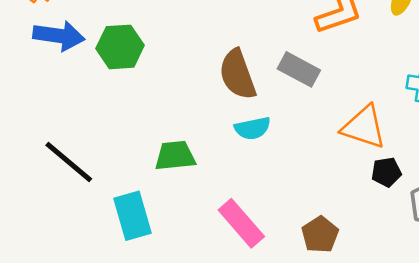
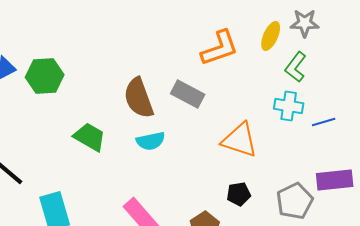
green trapezoid: (175, 156) -> (90, 137), moved, turned 36
black pentagon: (386, 172) -> (239, 194), moved

